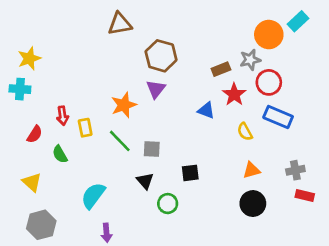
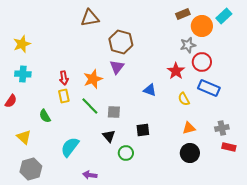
brown rectangle: (221, 69) -> (183, 14), moved
cyan cross: (20, 89) -> (23, 74), moved
blue triangle: (206, 110) -> (150, 90), moved
red arrow: (63, 116) -> (64, 78), moved
red semicircle: (35, 134) -> (11, 101), moved
purple arrow: (106, 233) -> (90, 175), moved, turned 104

